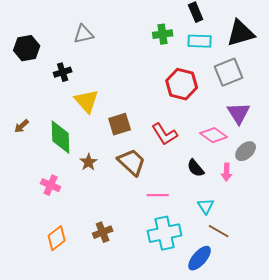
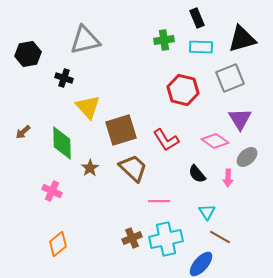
gray triangle: (84, 34) -> (85, 40), size x1.5
black cross: (63, 72) -> (64, 78), turned 36
brown square: (120, 124) -> (121, 130), size x1.4
brown cross: (103, 232) -> (132, 238), moved

